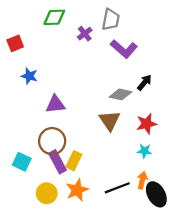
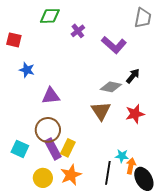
gray trapezoid: (111, 20) -> (143, 18), moved
red square: (15, 43) -> (14, 40), turned 35
cyan star: (144, 151) -> (122, 156), moved
black line: (117, 188) -> (108, 173), turned -60

